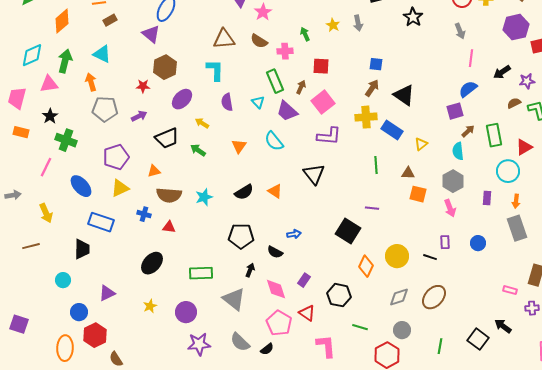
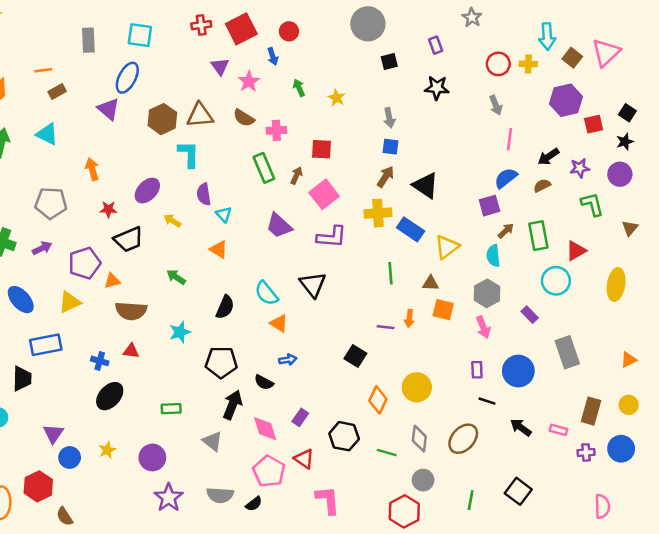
black star: (413, 17) -> (437, 88), turned -30
gray arrow: (358, 23) -> (389, 118), moved
green arrow: (305, 34) -> (299, 88), moved
brown hexagon: (165, 67) -> (162, 119), moved
orange arrow: (91, 82) -> (92, 169), moved
red star: (143, 86) -> (108, 209), moved
cyan triangle: (258, 102) -> (224, 214), moved
brown semicircle: (514, 103) -> (542, 186), moved
purple trapezoid: (287, 111) -> (279, 226), moved
purple arrow: (139, 116) -> (42, 248), moved
cyan semicircle: (274, 141) -> (266, 293), moved
yellow triangle: (421, 144) -> (447, 247), size x1.5
orange triangle: (239, 146) -> (219, 249), turned -35
green arrow: (198, 150) -> (176, 277), moved
purple pentagon: (116, 157) -> (85, 263), moved
orange triangle: (275, 191) -> (279, 323), moved
black semicircle: (244, 192) -> (225, 307), turned -36
cyan star: (204, 197) -> (180, 332), moved
purple rectangle: (487, 198) -> (530, 315), turned -48
orange arrow: (516, 201) -> (409, 318), moved
blue cross: (144, 214) -> (100, 361), moved
blue rectangle: (101, 222) -> (46, 345), turned -30
black square: (348, 231) -> (355, 356), size x0.7
blue circle: (478, 243) -> (518, 371), size x1.6
black line: (430, 257) -> (487, 401), moved
black arrow: (250, 270) -> (233, 405), size x1.6
green rectangle: (201, 273) -> (171, 409), size x0.7
purple triangle: (107, 293) -> (53, 434), turned -30
gray diamond: (399, 297) -> (419, 439), turned -65
gray triangle: (234, 299) -> (212, 441), size x0.7
blue circle: (79, 312) -> (70, 457), moved
black arrow: (503, 326) -> (521, 427), moved
green line: (360, 327) -> (387, 452), moved
gray semicircle: (240, 342) -> (220, 495), turned -40
purple star: (199, 344) -> (169, 498), turned -30

